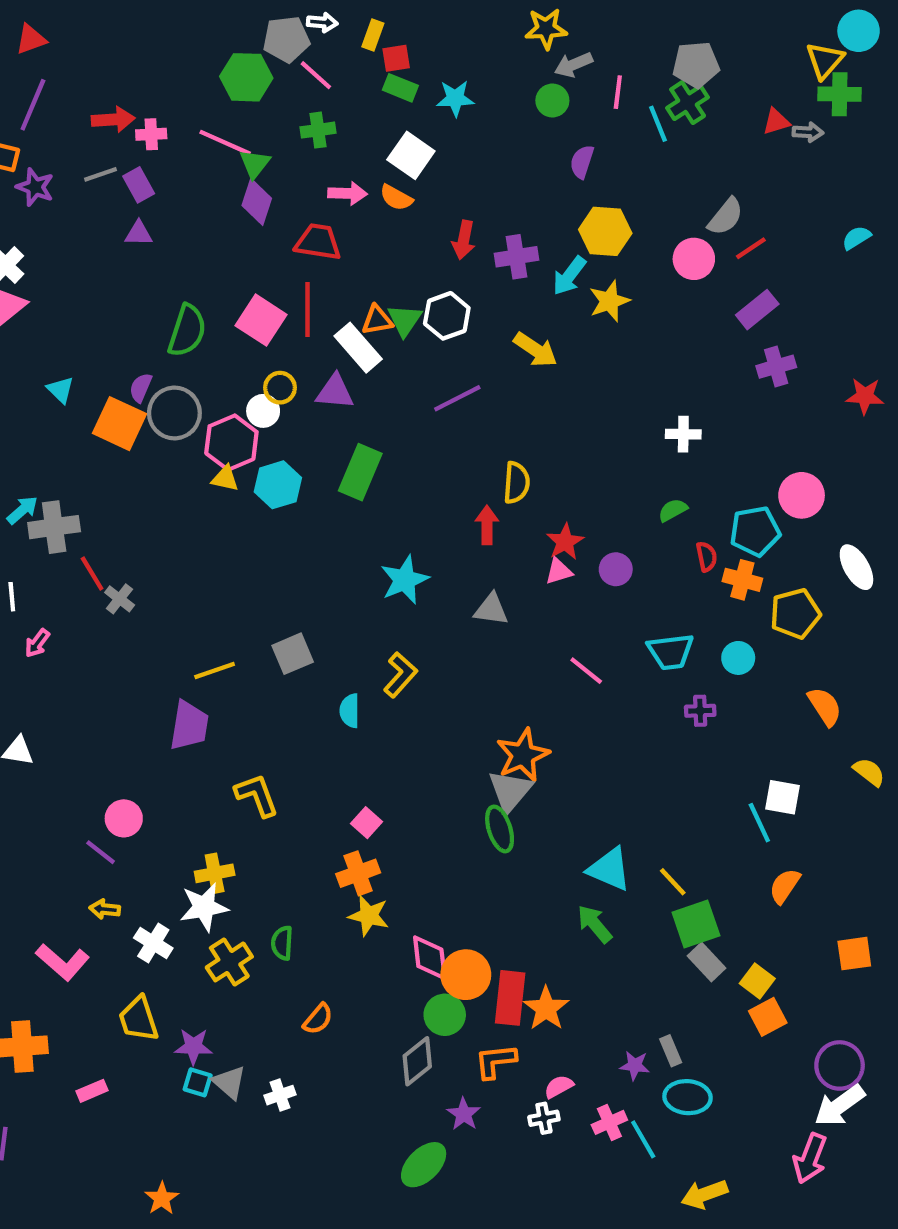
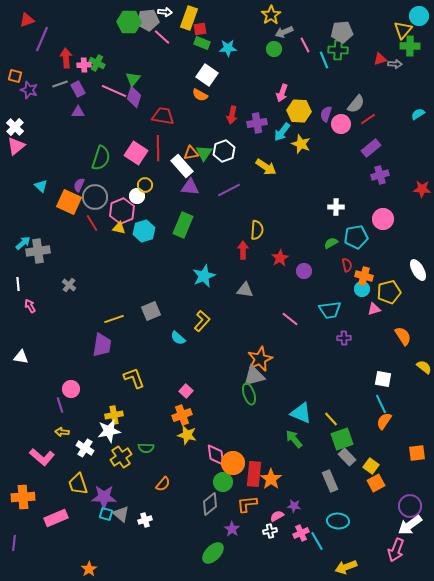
yellow star: (546, 29) -> (271, 15), turned -30
yellow rectangle: (373, 35) -> (189, 18), size x1.6
green hexagon: (246, 77) -> (129, 22), moved
pink line: (618, 92) -> (305, 45), turned -35
green cross: (688, 103) -> (338, 50), turned 36
purple line: (33, 105) -> (42, 39), moved
red arrow: (113, 120) -> (66, 58), turned -90
green cross: (318, 130) -> (97, 63), moved, turned 35
pink line: (225, 143) -> (114, 91), moved
purple semicircle: (582, 162) -> (326, 114), moved
pink arrow: (348, 193) -> (282, 93), moved, turned 108
yellow star: (609, 301) -> (301, 144), turned -30
purple triangle: (335, 392) -> (190, 187), moved
pink circle: (802, 495) -> (383, 219), moved
cyan pentagon: (755, 531) -> (356, 237), moved
pink triangle: (559, 571) -> (374, 309), moved
red line: (92, 573) -> (92, 223), moved
pink arrow: (37, 643) -> (30, 306), turned 112
cyan circle: (738, 658) -> (362, 289), moved
cyan semicircle: (350, 711) -> (178, 338), turned -49
gray triangle: (510, 791) -> (254, 376), turned 35
cyan line: (759, 823) -> (381, 404), moved
purple line: (101, 852) -> (60, 405), turned 35
green semicircle: (282, 943) -> (146, 448), turned -91
purple star: (193, 1046) -> (104, 497), size x1.4
gray rectangle: (671, 1051) -> (330, 481), moved, size x1.5
purple star: (635, 1065) -> (294, 506), moved
pink rectangle: (92, 1091) -> (56, 518), size x1.6

